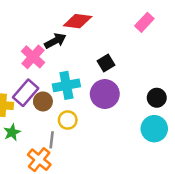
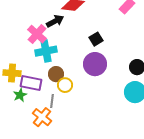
cyan cross: (66, 85) -> (46, 51), moved
purple rectangle: (26, 93) -> (31, 83), moved, turned 60
brown circle: (43, 101) -> (56, 74), moved

